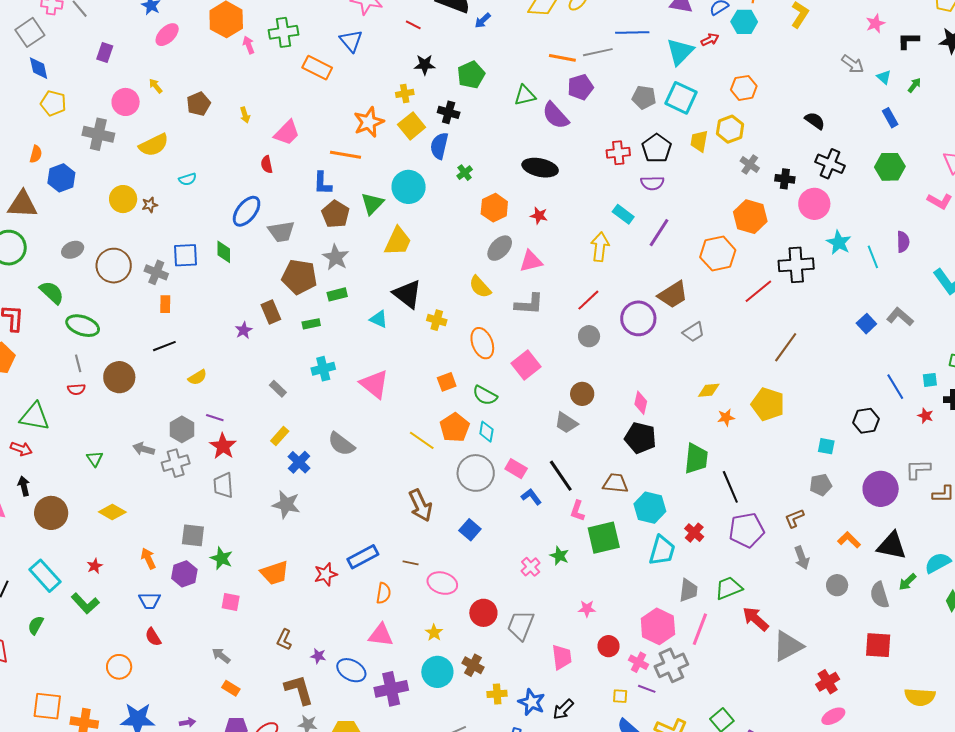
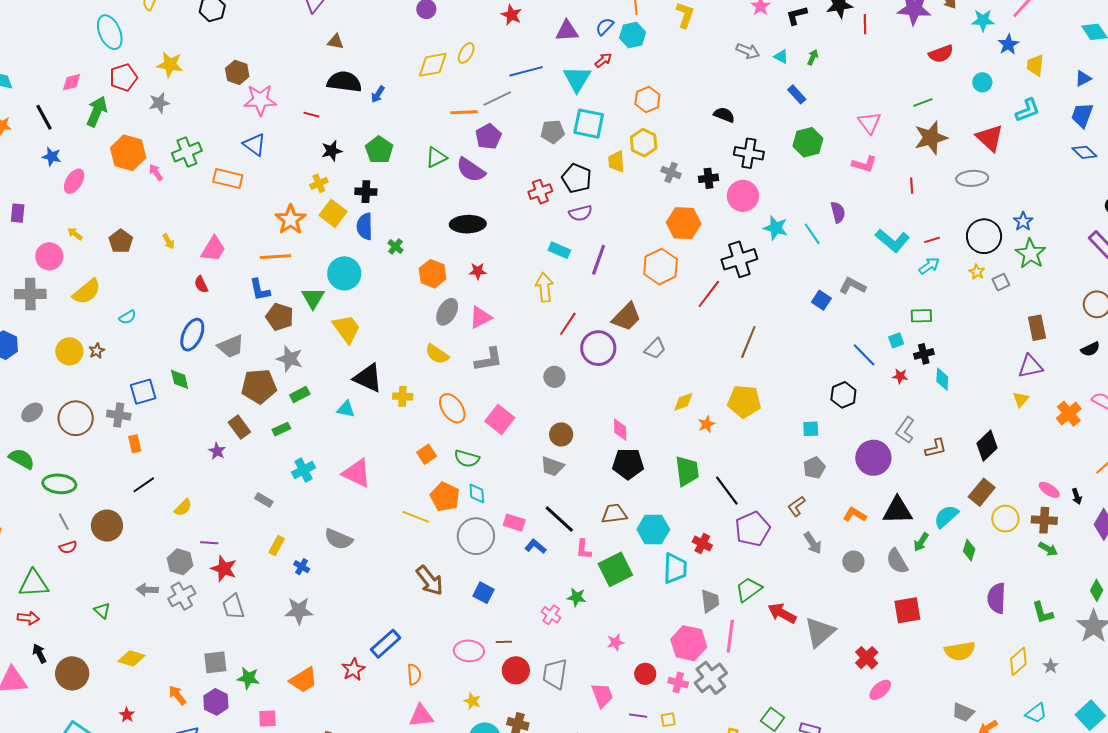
yellow trapezoid: (398, 241) -> (347, 329), turned -48
red line: (588, 300) -> (568, 324), moved
blue cross: (299, 462) -> (302, 567), size x0.7
gray L-shape: (918, 469) -> (905, 430), turned -40
brown line: (411, 563) -> (504, 642), moved
purple line: (647, 689) -> (638, 716), moved

